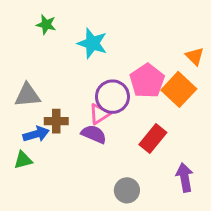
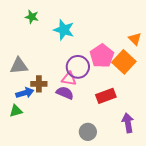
pink triangle: (100, 114) -> (69, 79), turned 42
red rectangle: (153, 138) -> (106, 96), turned 30

